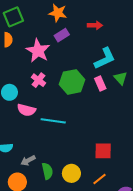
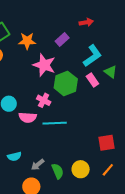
orange star: (58, 13) -> (27, 41), moved
red arrow: (95, 25) -> (86, 22), moved
purple rectangle: (62, 35) -> (62, 40), moved
pink star: (38, 51) -> (44, 65), moved
pink cross: (38, 80) -> (44, 100), moved

